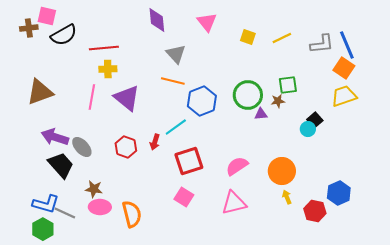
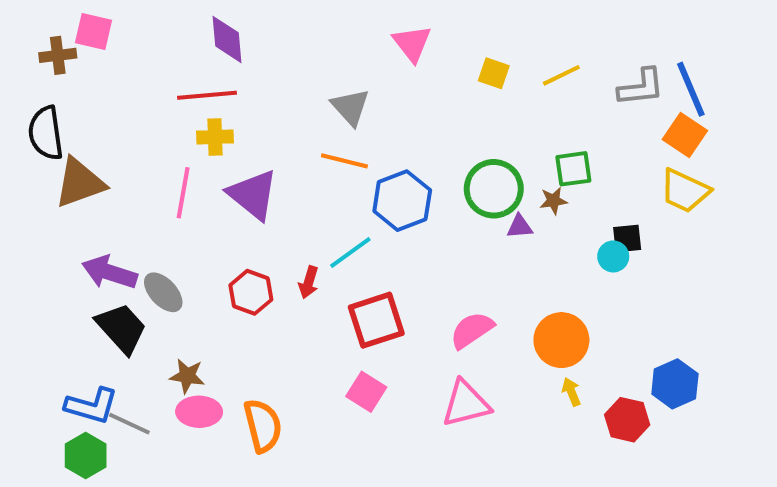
purple diamond: (157, 20) -> (227, 39), moved
black semicircle: (64, 35) -> (46, 133), moved, turned 112
yellow trapezoid: (344, 96) -> (685, 191), turned -136
black square: (315, 120) -> (627, 239), turned 35

